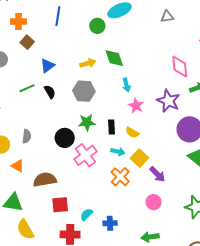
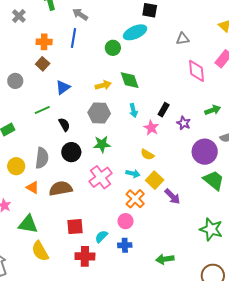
orange cross: (18, 21) -> (44, 42), moved
pink diamond: (180, 67) -> (196, 71), moved
cyan arrow: (126, 85) -> (133, 110), moved
black semicircle: (50, 92) -> (64, 125), moved
purple star: (168, 101) -> (184, 123), size x0.6
black rectangle: (112, 127) -> (164, 110), moved, turned 32
gray semicircle: (27, 136) -> (42, 158), size x1.5
black circle: (65, 138) -> (71, 152), moved
brown semicircle: (45, 180) -> (61, 188), moved
pink circle: (154, 202) -> (126, 221), moved

